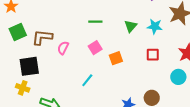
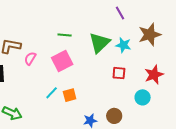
green triangle: (131, 26) -> (99, 43), size x1.6
pink square: (95, 48) -> (62, 61), size x1.5
orange square: (116, 58) -> (70, 95), moved

